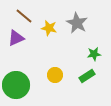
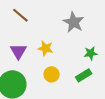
yellow star: (49, 28) -> (45, 48), moved
purple triangle: (16, 38) -> (18, 51), moved, turned -36

